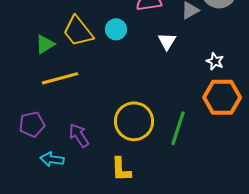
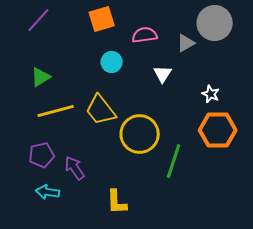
yellow trapezoid: (78, 31) -> (101, 110), moved
yellow circle: (134, 121) -> (140, 134), moved
purple pentagon: (32, 124) -> (42, 155), moved

